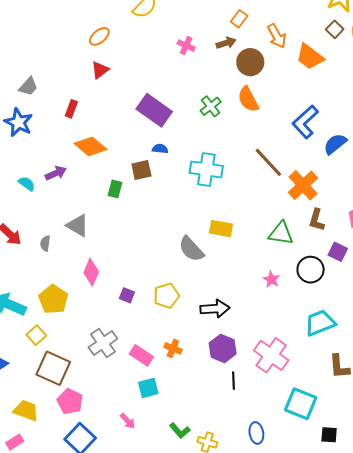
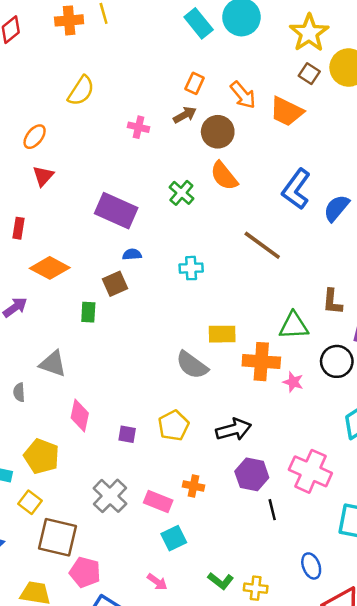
cyan cross: (206, 169) -> (191, 268), size x0.6
orange cross: (303, 185) -> (261, 362), moved, turned -32

